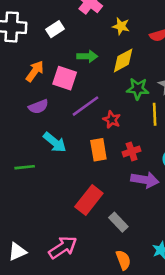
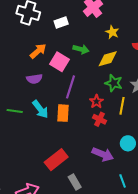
purple line: (85, 106) -> (70, 87), turned -50
red star: (112, 120) -> (96, 101), moved
orange rectangle: (98, 150) -> (63, 113), moved
red cross: (132, 151) -> (100, 119), moved, turned 32
green line: (25, 167) -> (15, 111), moved

